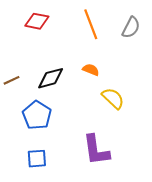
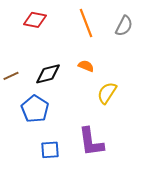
yellow semicircle: (113, 98) -> (107, 93), turned -100
blue square: (37, 159) -> (50, 150), moved

